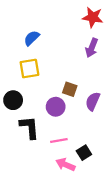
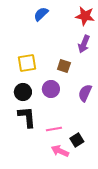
blue semicircle: (32, 38) -> (41, 14), moved
brown square: (70, 89) -> (64, 66), moved
black circle: (13, 100) -> (23, 92), moved
purple circle: (56, 107) -> (51, 89), moved

